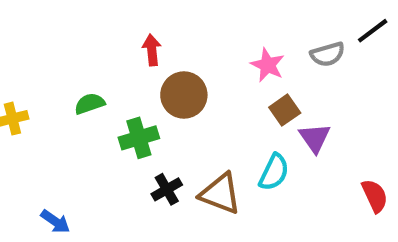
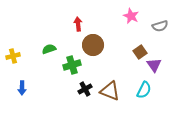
pink star: (268, 65) -> (131, 16), moved
cyan semicircle: (274, 172) -> (144, 90), moved
blue arrow: (55, 222) -> (22, 88), moved, turned 56

